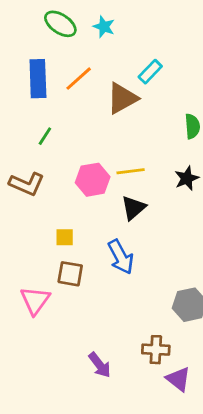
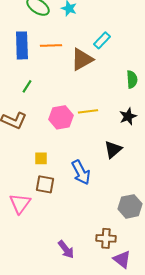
orange line: (79, 79) -> (51, 45), turned 40
black triangle: (133, 208) -> (113, 149), moved

